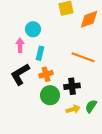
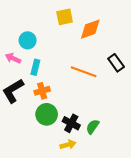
pink arrow: (20, 45) -> (13, 58), turned -64
black cross: (72, 86) -> (71, 123), moved, turned 35
yellow arrow: (73, 109) -> (68, 145), moved

